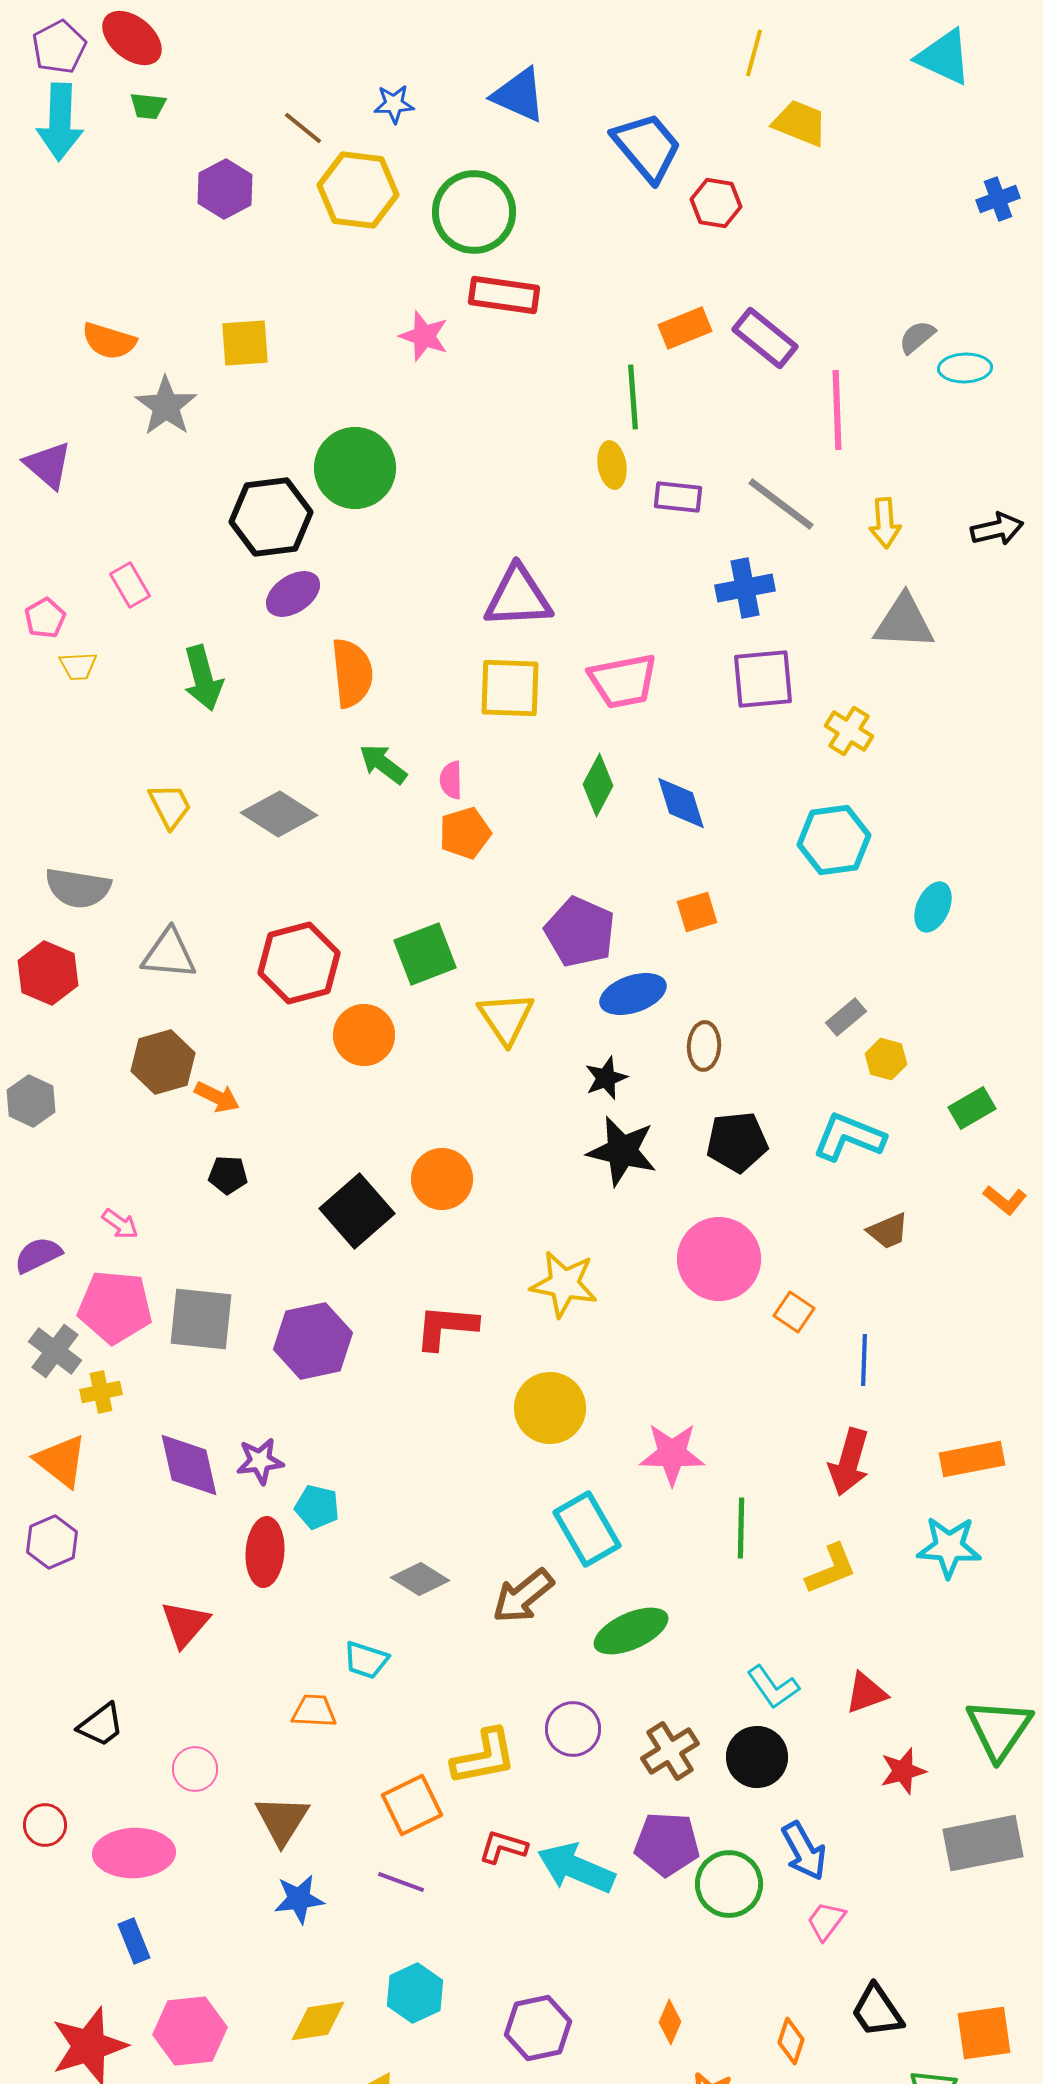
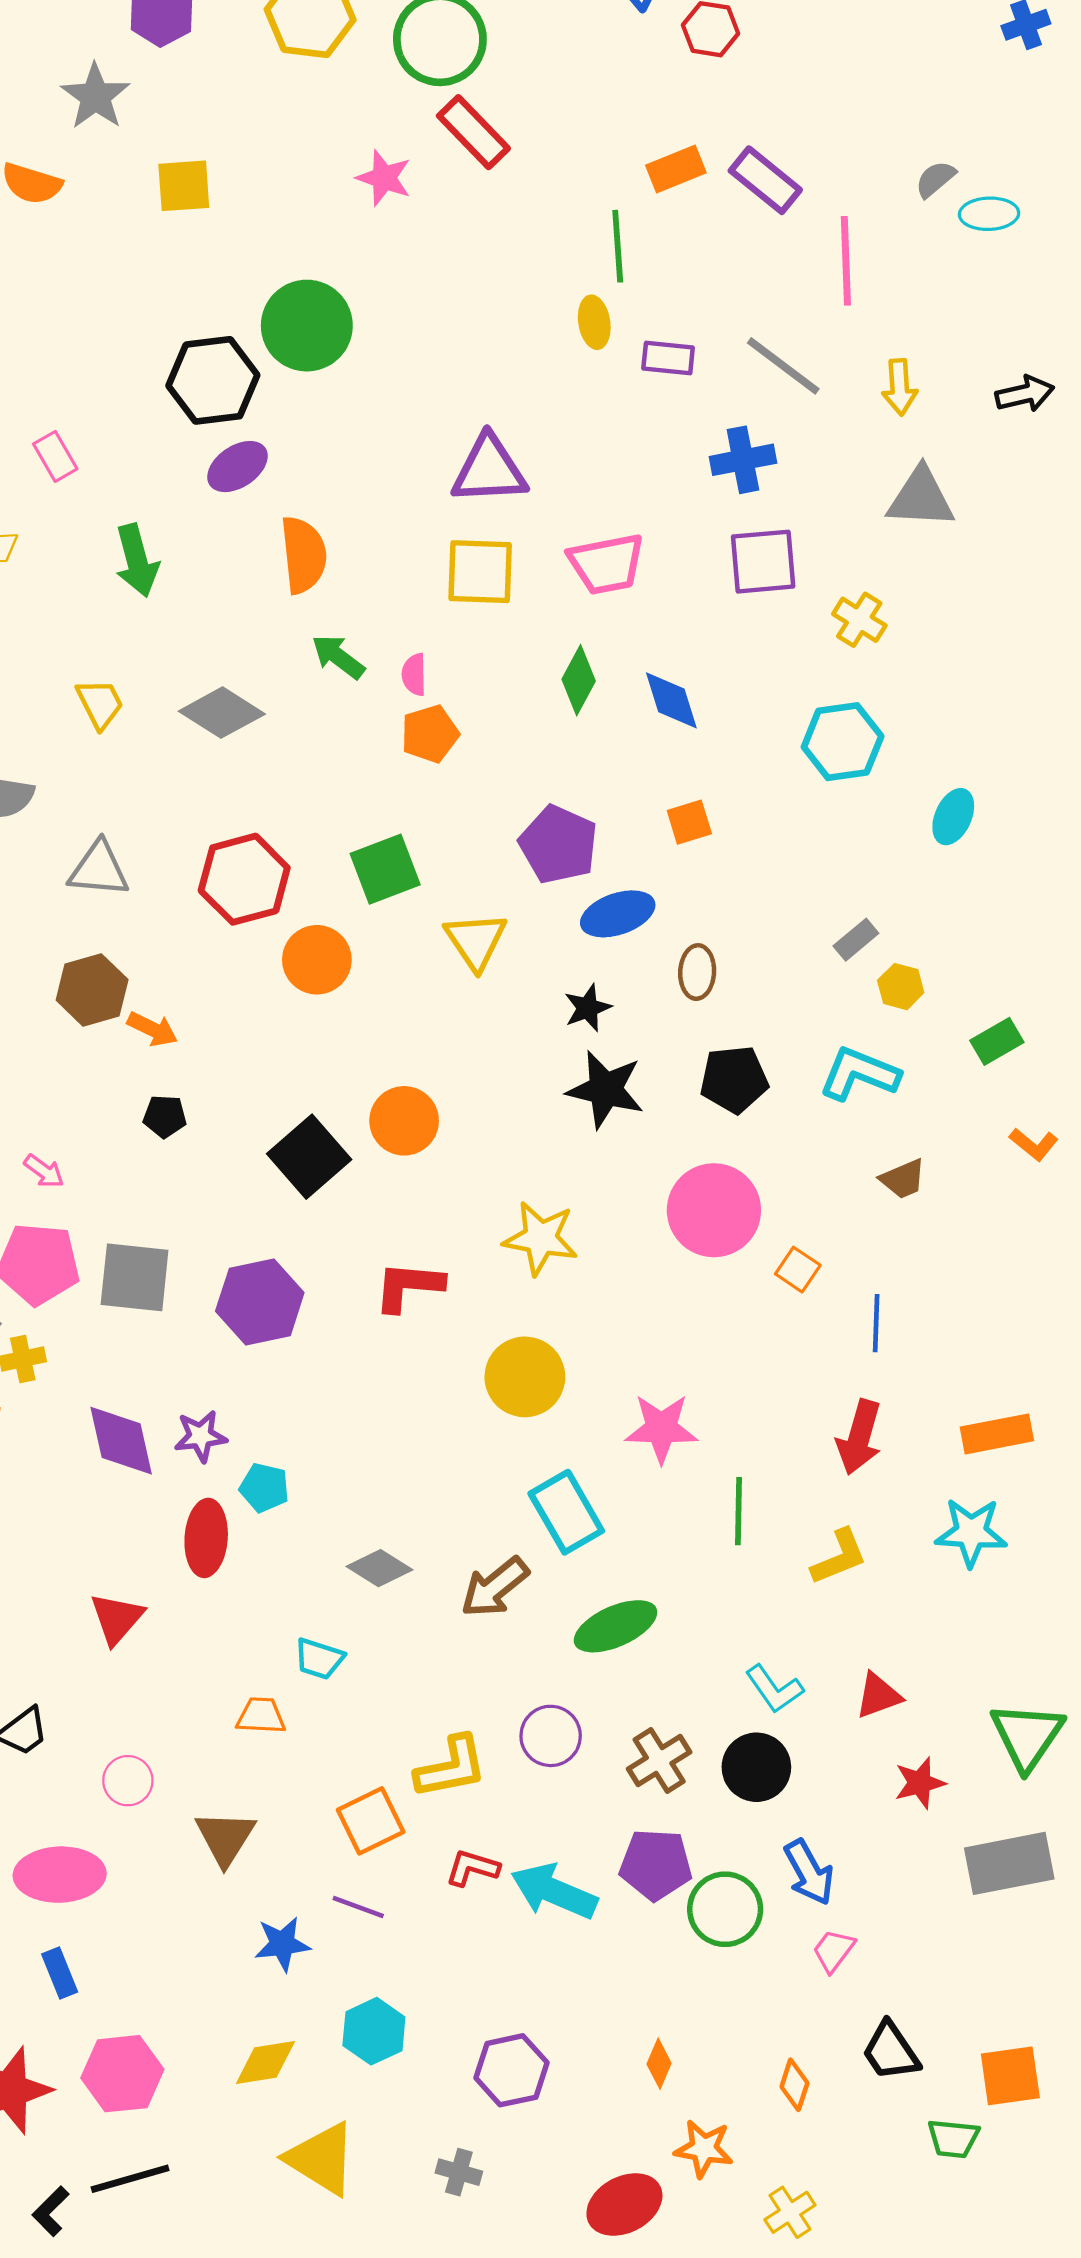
red rectangle: (504, 295) -> (473, 132), turned 38
gray star: (166, 406) -> (95, 96), moved
blue star: (299, 1899) -> (282, 1944), moved

